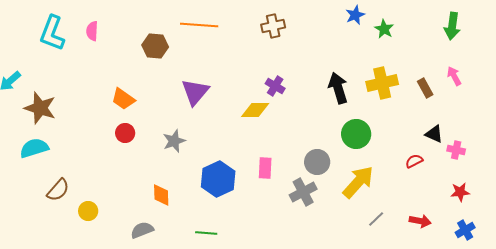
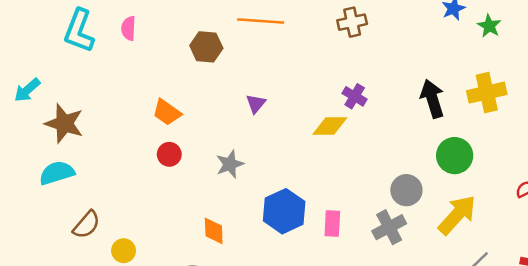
purple triangle: (195, 92) -> (256, 104), size x0.6
pink rectangle: (265, 168) -> (332, 224), moved

